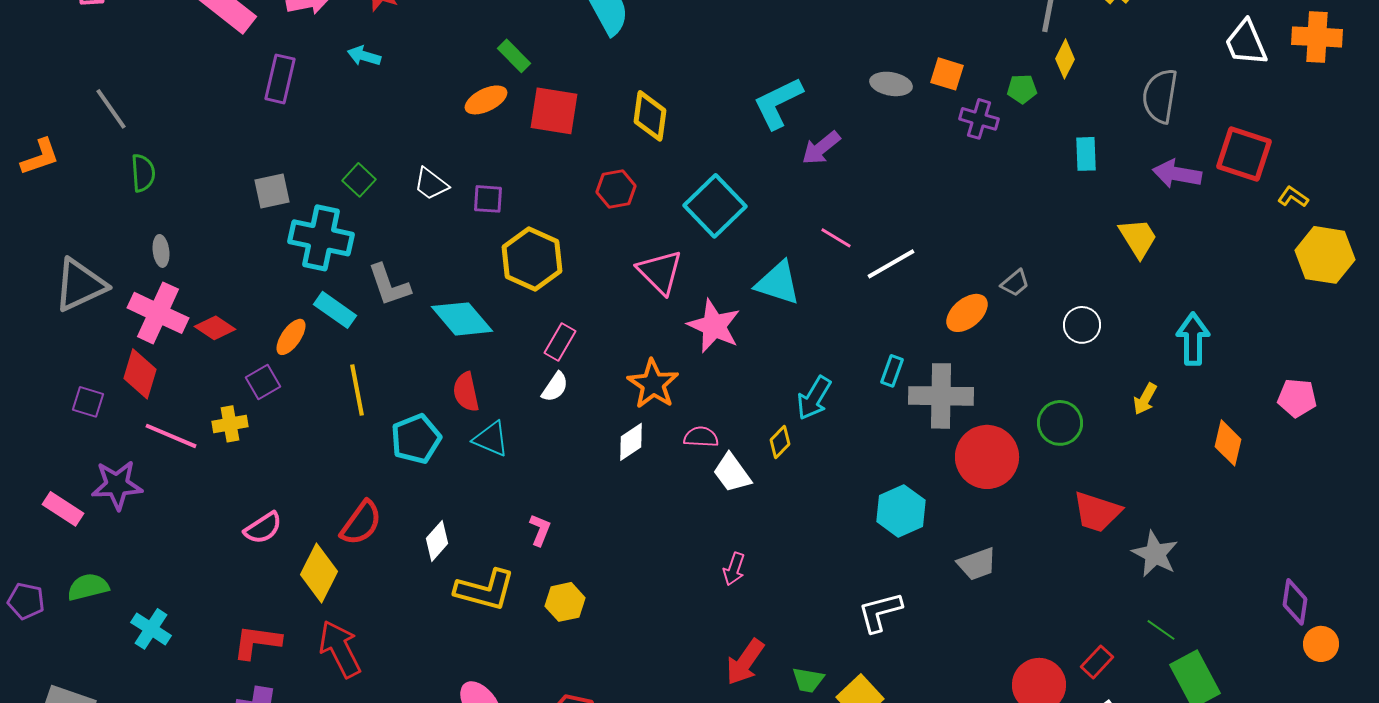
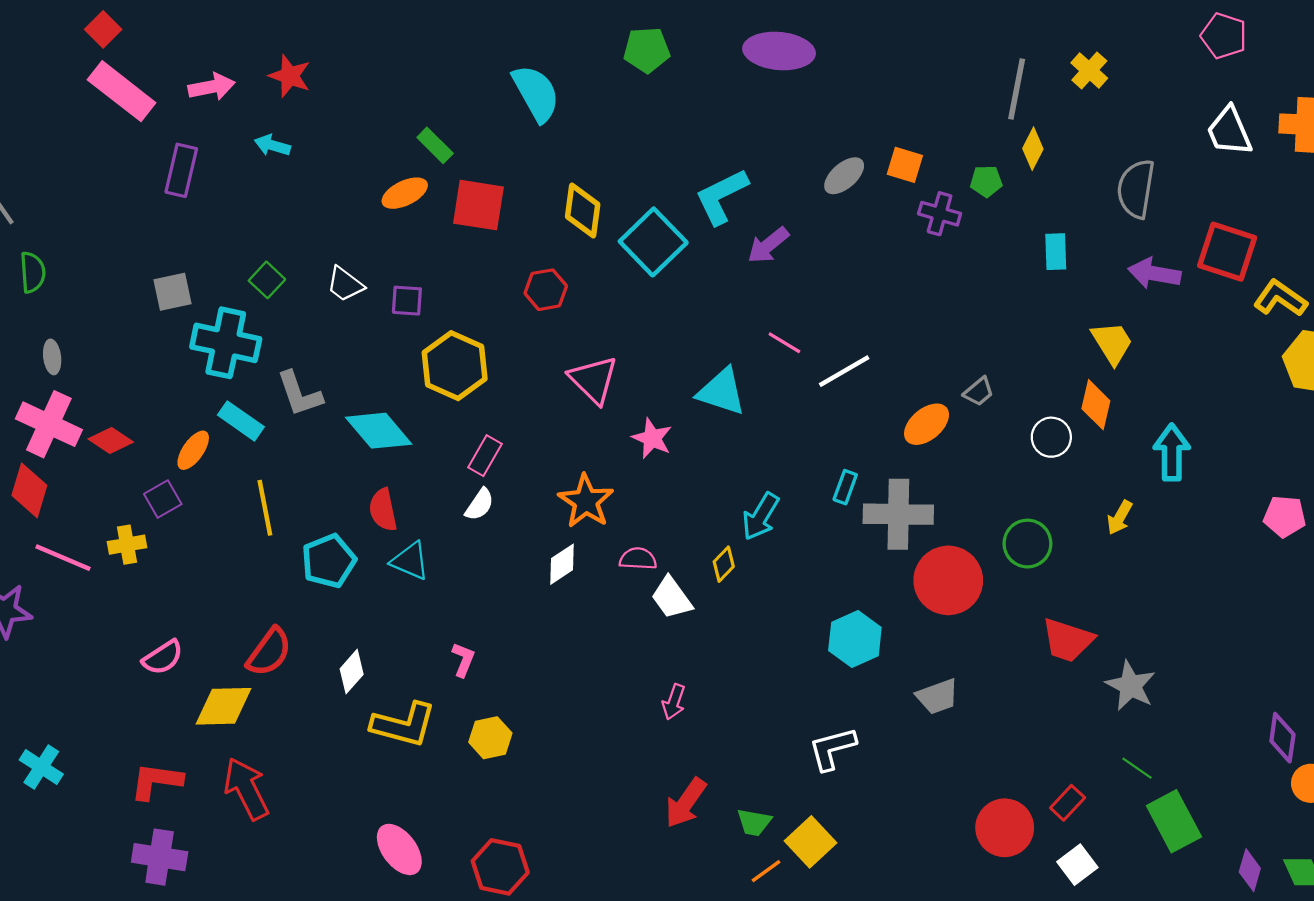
gray ellipse: (891, 84) -> (844, 176), turned -51
yellow L-shape: (1293, 197) -> (1280, 298), size x1.6
cyan square: (715, 206) -> (653, 242), moved
pink star: (714, 326) -> (652, 438), size x0.7
orange diamond: (1228, 443) -> (1096, 405), moved
yellow diamond: (319, 573) -> (224, 706), turned 62

